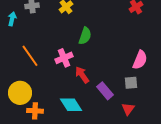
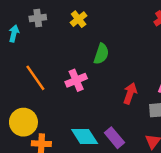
red arrow: (82, 75) -> (130, 93), moved, turned 54
purple rectangle: (105, 91) -> (114, 138), moved

